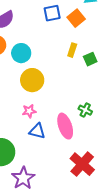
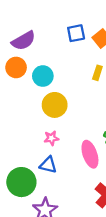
blue triangle: (37, 131) -> (48, 165), moved

